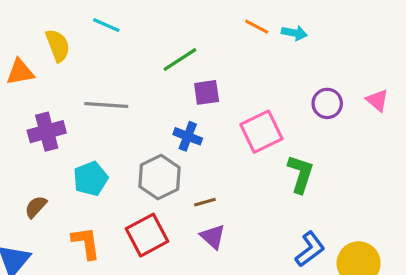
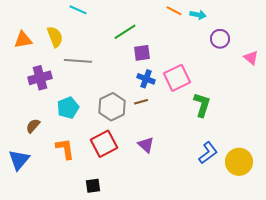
yellow semicircle: (58, 45) -> (55, 37), moved
purple circle: (327, 103) -> (220, 39), moved
blue cross: (188, 136) -> (146, 79), moved
brown line: (205, 202) -> (141, 102), moved

